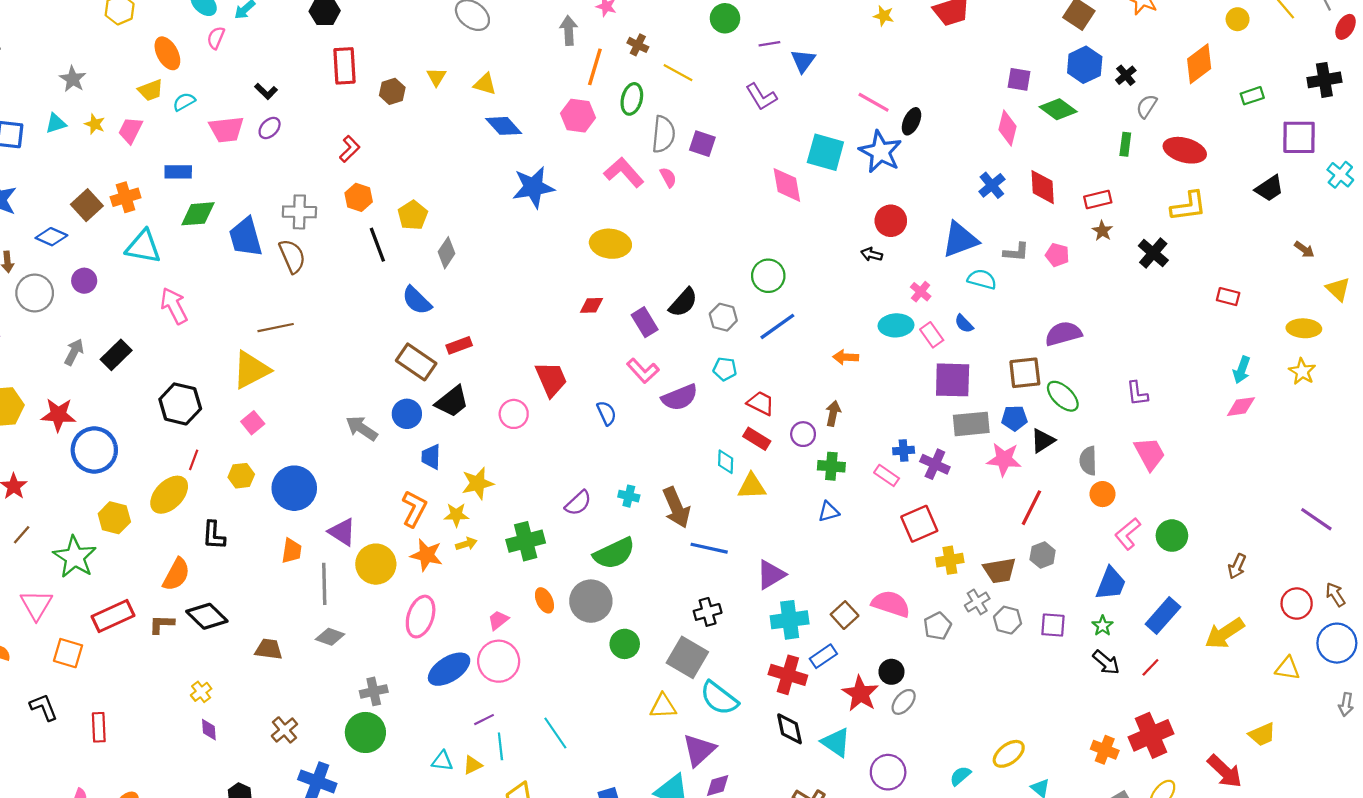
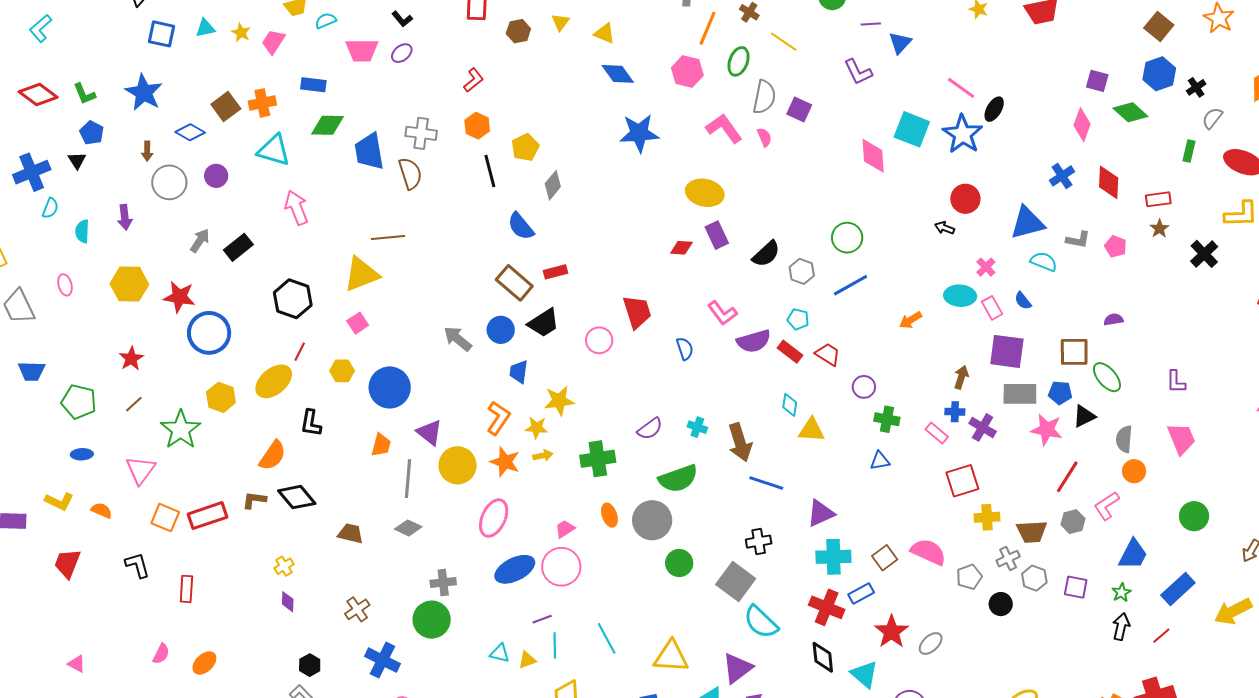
purple rectangle: (645, 322) -> (717, 235), moved
purple semicircle: (1063, 334) -> (1114, 320), size x0.6
orange arrow: (846, 357) -> (911, 320), turned -40
brown arrow: (833, 413) -> (961, 377), moved
red rectangle: (757, 439) -> (790, 352), moved
pink L-shape: (1128, 534) -> (1107, 506), moved
red rectangle: (113, 616) -> (208, 516), moved
black arrow: (1106, 662) -> (1121, 627), turned -124
black circle: (891, 672) -> (1001, 604), moved
yellow triangle: (663, 706) -> (671, 657), moved, size x1.4

